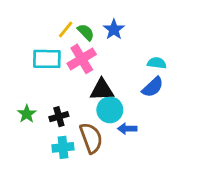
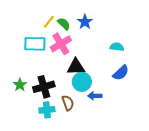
blue semicircle: (153, 87) -> (121, 73), moved
black cross: (59, 117) -> (44, 87), size x1.5
brown semicircle: (91, 138) -> (68, 103), size x0.7

